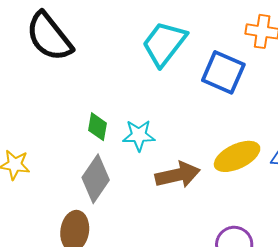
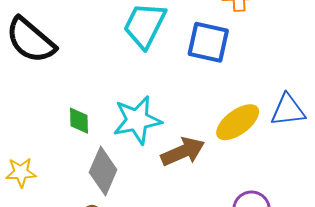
green diamond: (97, 127) -> (79, 121), moved
cyan star: (139, 135) -> (137, 120), size x1.5

